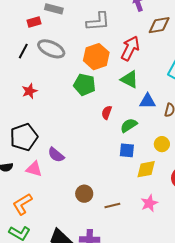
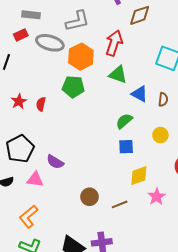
red rectangle: (34, 22) -> (21, 35), moved
gray ellipse: (51, 49) -> (50, 43), moved
blue triangle: (148, 101) -> (140, 94), turned 36
red semicircle: (107, 112) -> (41, 104), moved
yellow diamond: (146, 169) -> (139, 176), moved

